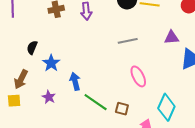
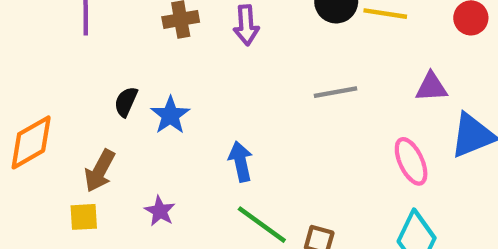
blue star: (51, 63) -> (170, 115), moved
pink ellipse: (138, 76) -> (411, 161), moved
blue arrow: (75, 81) -> (241, 162), moved

